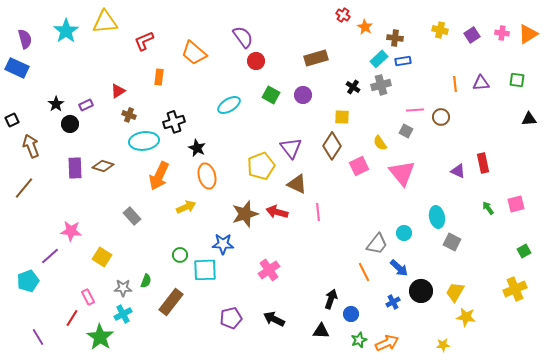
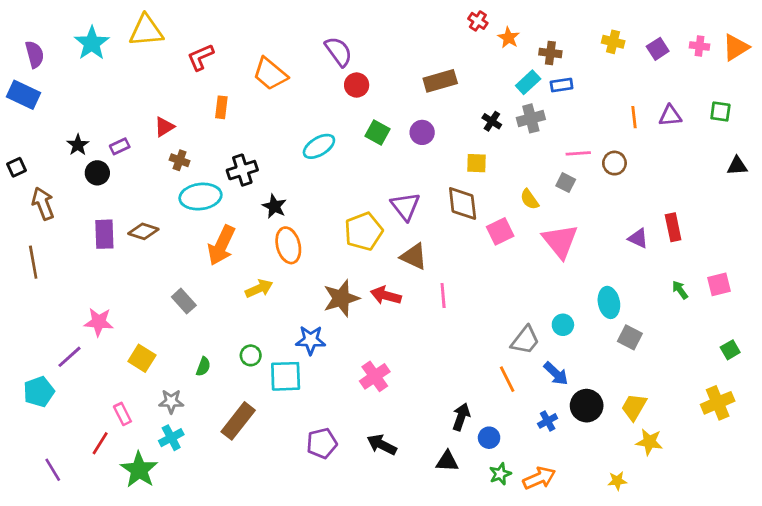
brown diamond: (332, 146) -> (463, 204), turned -40
brown line: (24, 188) -> (33, 262), turned -50
green semicircle: (146, 281) -> (203, 367), moved

